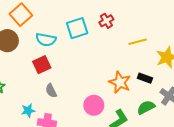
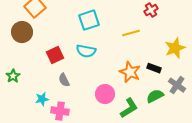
red cross: (106, 21) -> (151, 10), moved
cyan semicircle: (46, 40) -> (86, 51), moved
yellow line: (138, 42) -> (131, 33), moved

